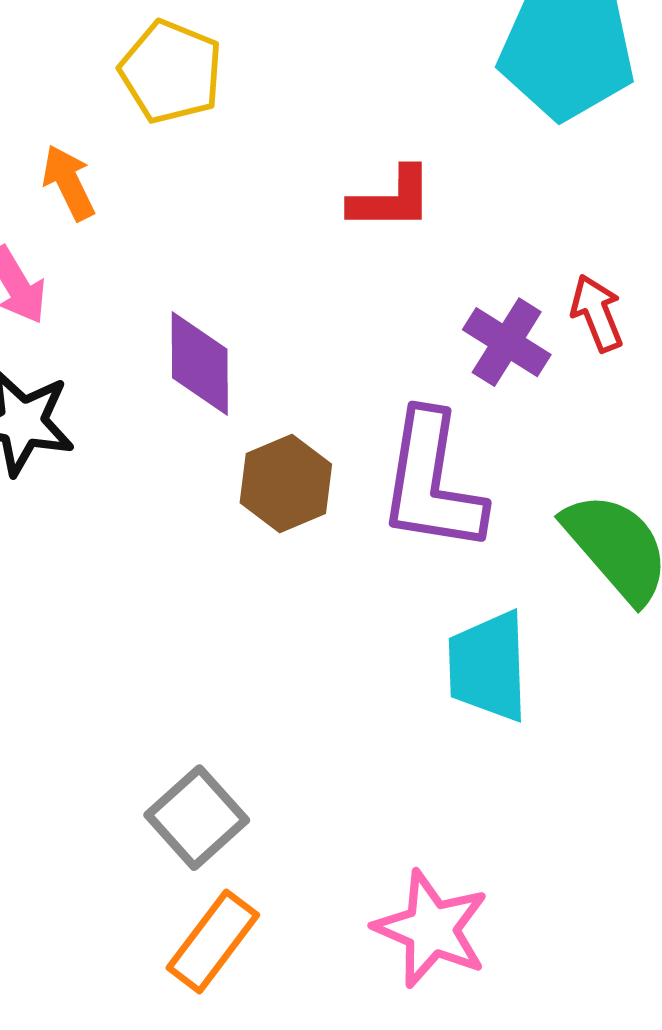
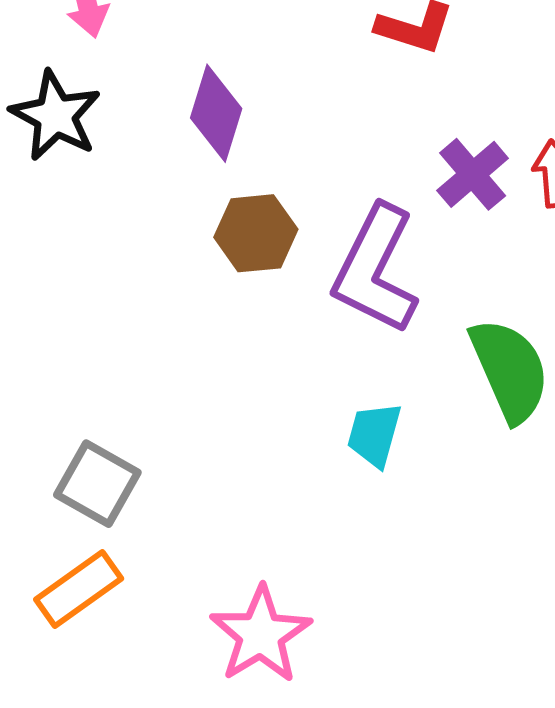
cyan trapezoid: (488, 666) -> (374, 435), size x0.7
gray square: (197, 818) -> (97, 484), turned -36

